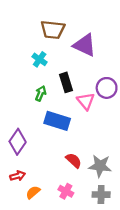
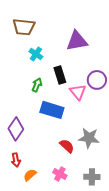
brown trapezoid: (53, 30) -> (24, 27), moved
purple triangle: (85, 45) -> (77, 41), turned -35
gray star: (100, 166) -> (89, 138), moved
red arrow: (18, 176) -> (16, 160), turned 96

